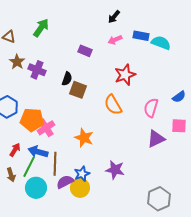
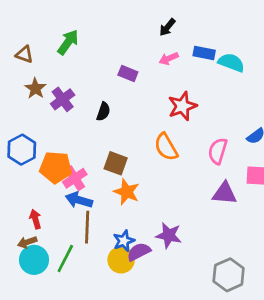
purple cross: (37, 70) -> (63, 99), turned 30
brown square: (78, 90) -> (116, 163), moved
purple triangle: (156, 139) -> (224, 193), turned 30
red arrow: (15, 150) -> (35, 219), moved, turned -48
blue arrow: (38, 152) -> (79, 200), moved
green line: (29, 167) -> (65, 259), moved
brown arrow: (11, 175) -> (27, 242), turned 88
purple semicircle: (65, 182) -> (139, 252), moved
cyan circle: (36, 188) -> (34, 260), moved

